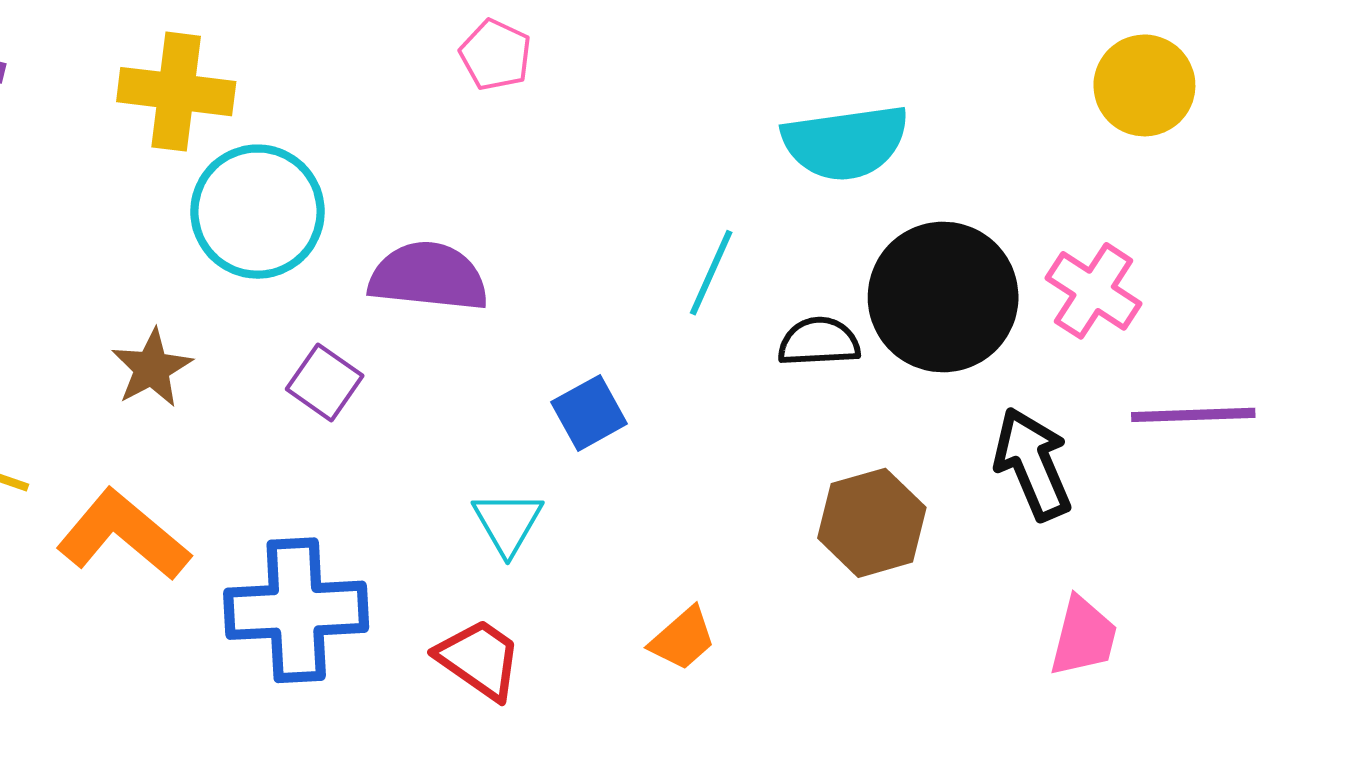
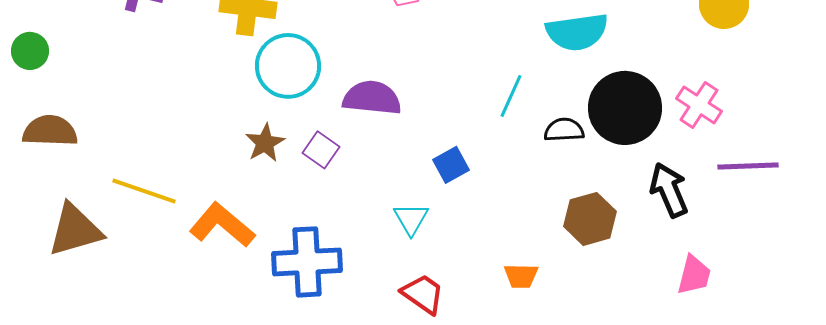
brown star: (152, 368) -> (265, 143), moved
orange trapezoid: (683, 639) -> (521, 276), moved, turned 42
red trapezoid: (479, 659) -> (423, 294), moved

